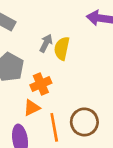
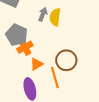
orange cross: (41, 84) -> (25, 47), moved
brown circle: (84, 122) -> (66, 60), moved

